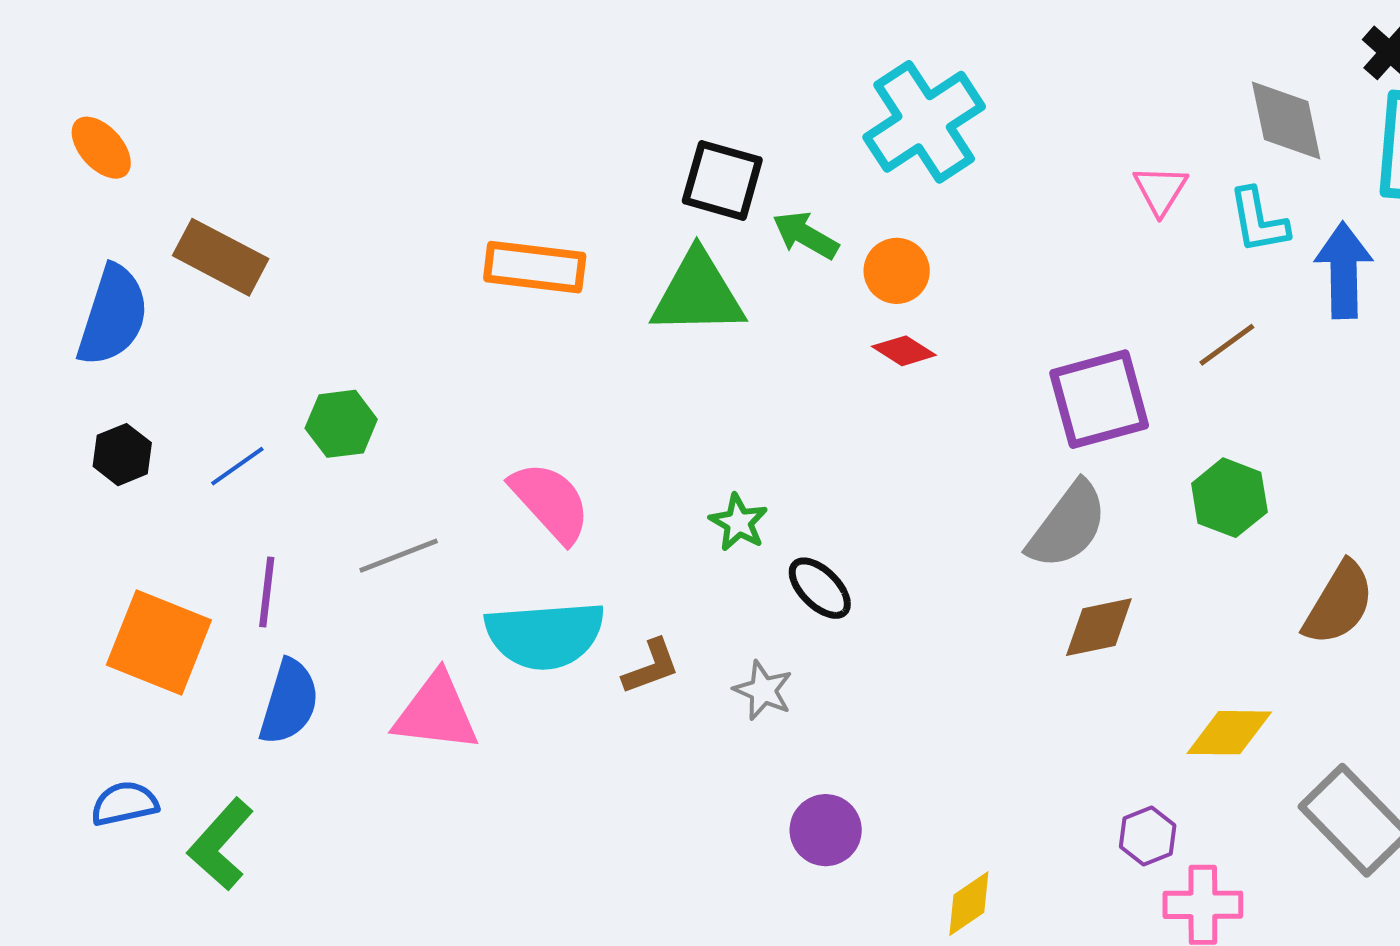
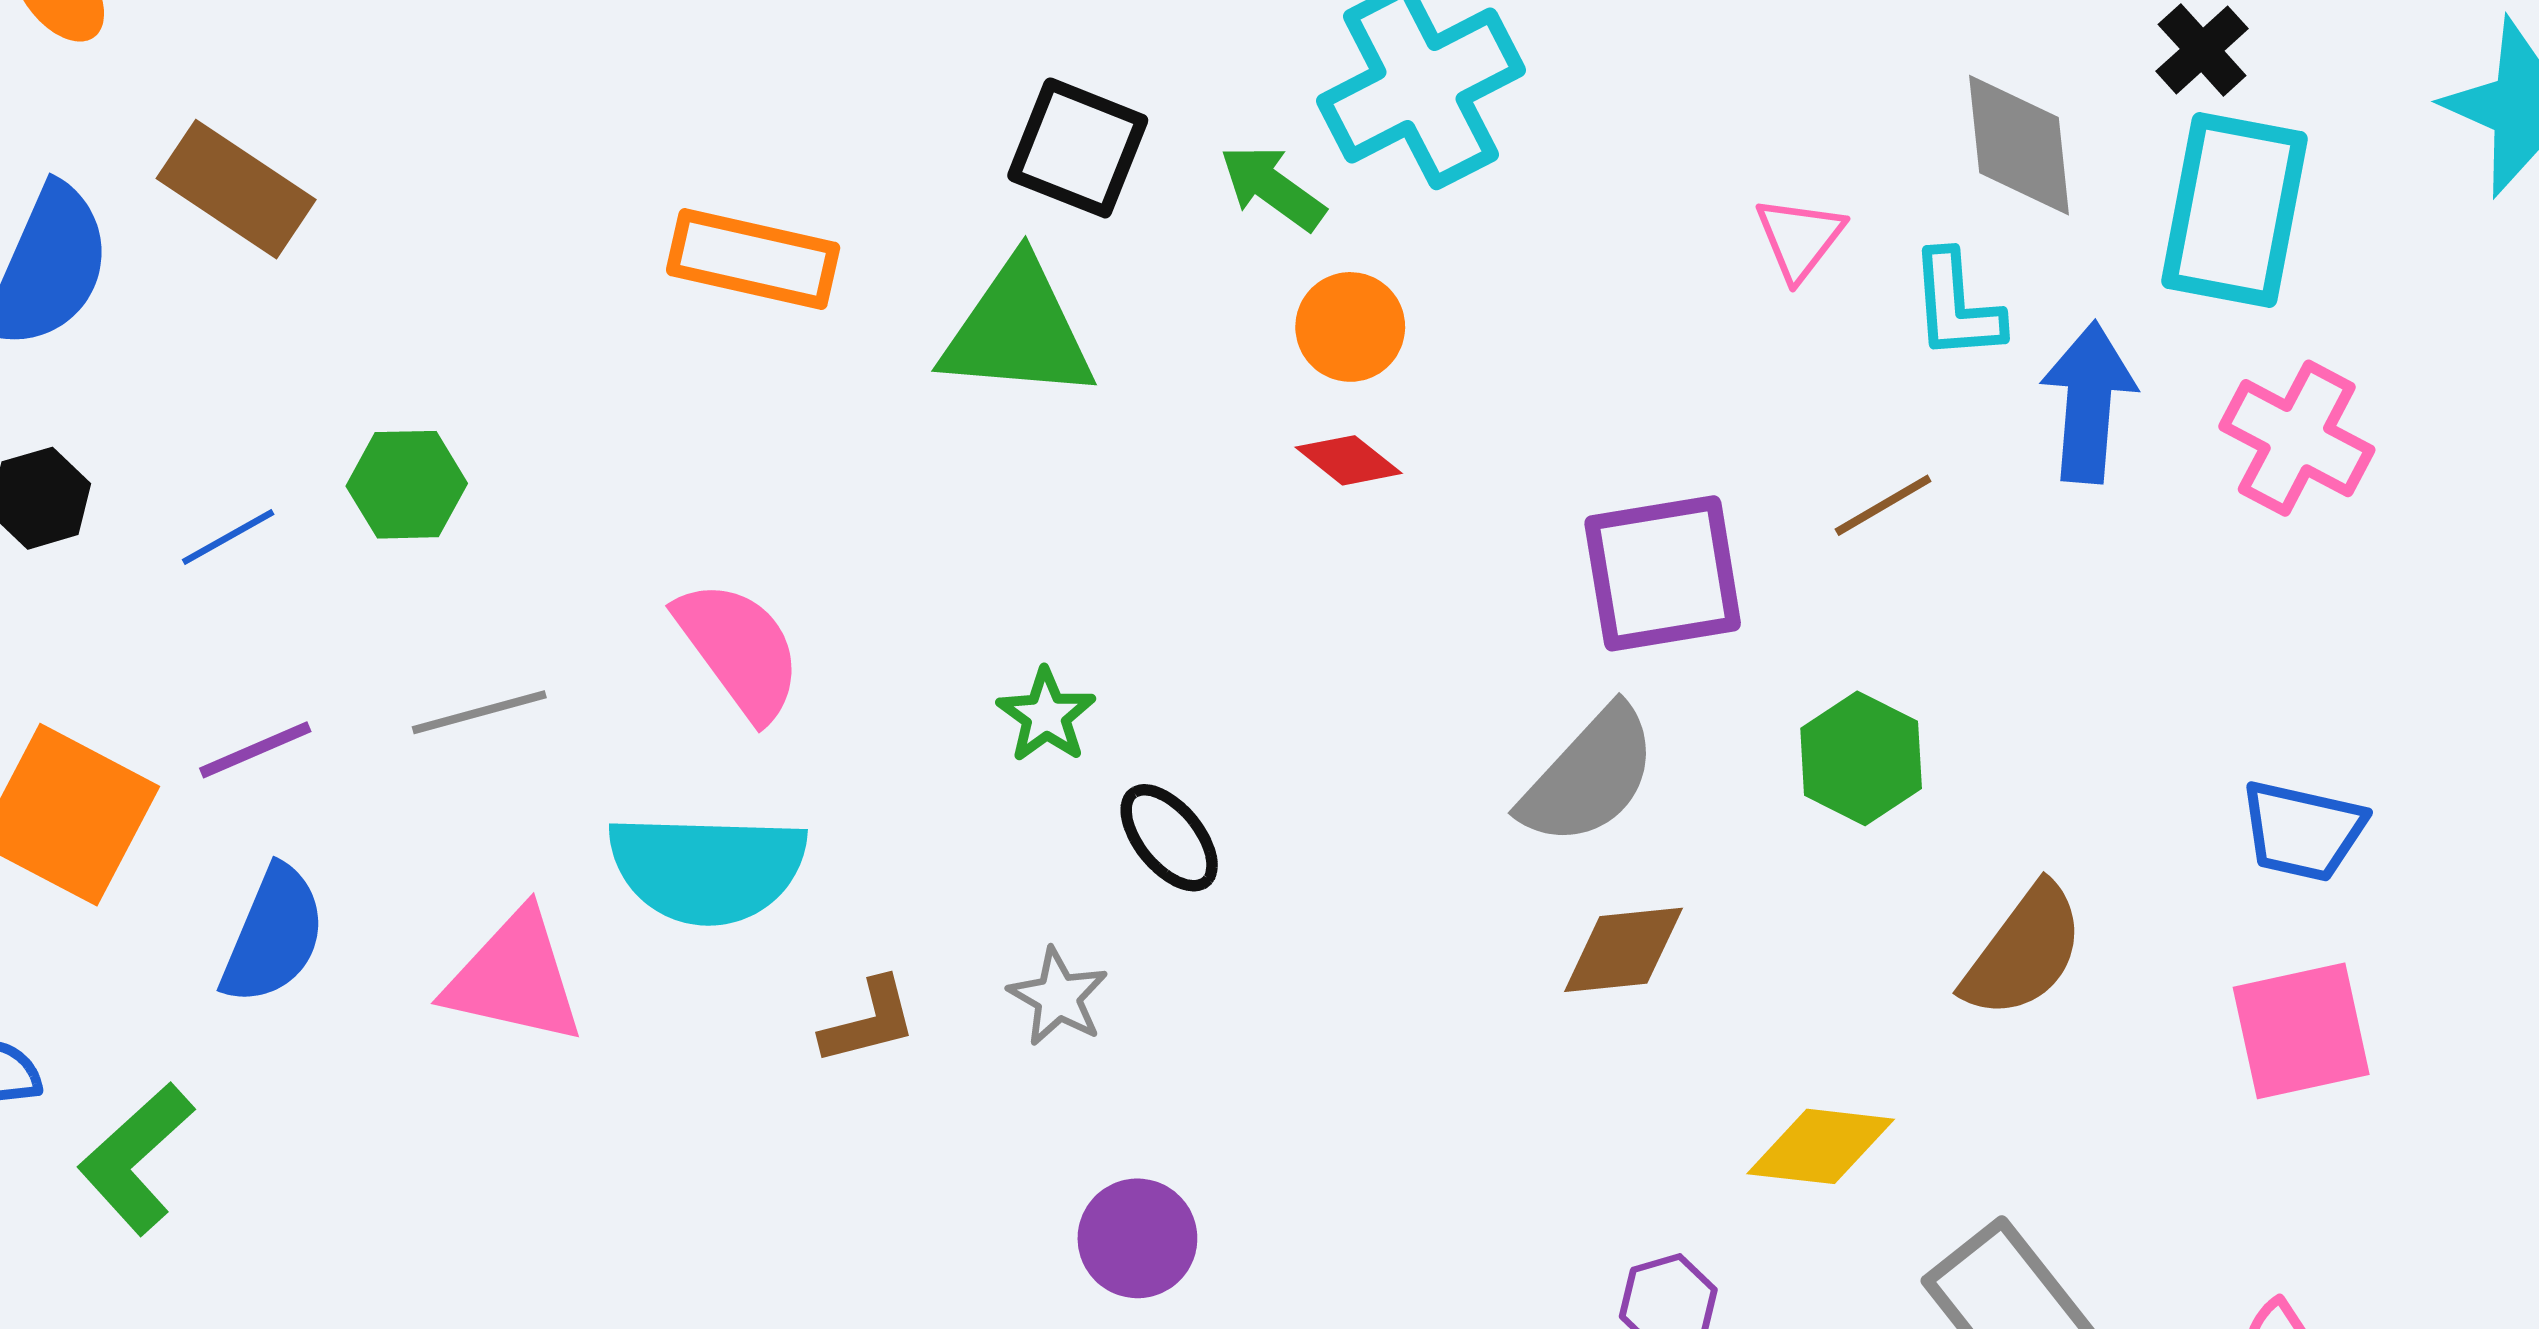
green arrow: (806, 235) -> (1272, 187), moved
purple line: (267, 592) -> (255, 750), turned 54
brown L-shape: (651, 667) -> (869, 1021), moved

